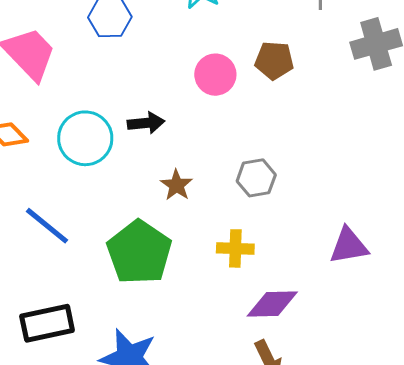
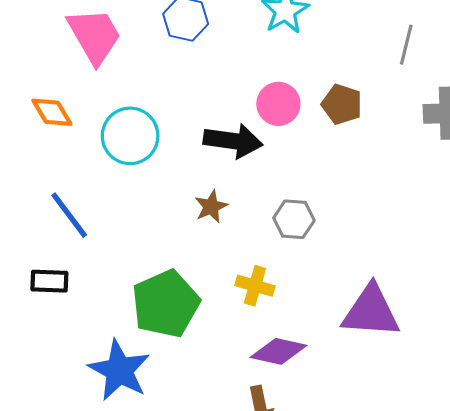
black arrow: (146, 123) -> (233, 141), moved, size x1.5
purple triangle: (349, 246) -> (371, 312), size x1.4
green pentagon: (139, 252) -> (166, 304), moved
black rectangle: (47, 323) -> (49, 281), moved, size x0.7

